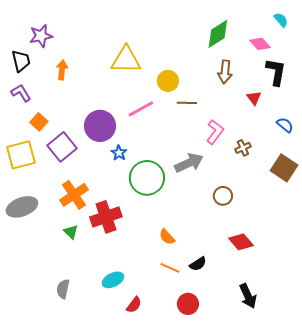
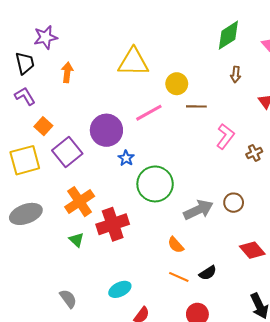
brown arrow: (225, 72) -> (236, 74), size x0.7
gray arrow: (189, 163) -> (198, 210), moved
gray semicircle: (63, 289) -> (68, 299), turned 132

